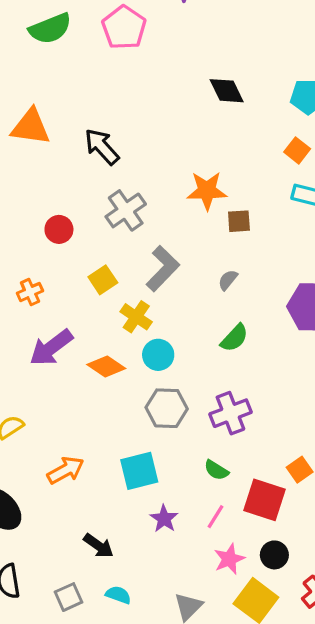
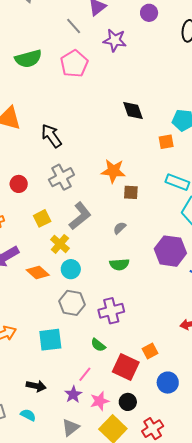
orange square: (297, 150) -> (166, 142), moved, turned 35
green semicircle: (234, 338) -> (119, 264), turned 36
pink line: (215, 517) -> (85, 374), moved
purple star: (164, 519) -> (73, 394), moved
black arrow: (98, 546) -> (36, 386), moved, turned -30

